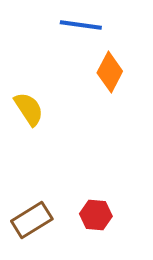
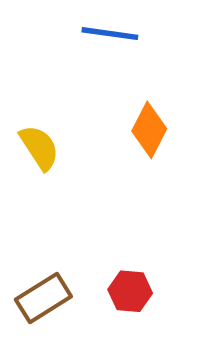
orange diamond: (110, 72) -> (149, 130), moved

